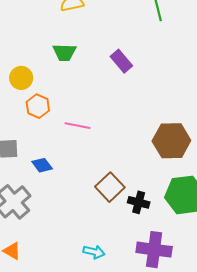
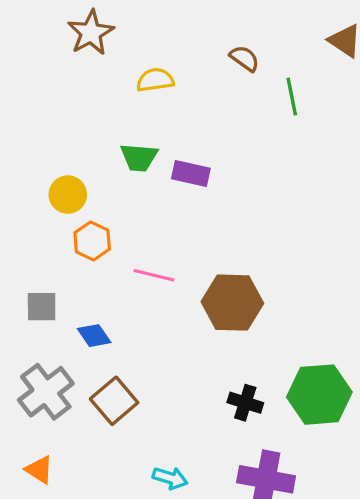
purple rectangle: (121, 61) -> (191, 173), moved, turned -40
brown hexagon: (171, 141) -> (232, 303), moved
brown square: (110, 187) -> (114, 401), moved

